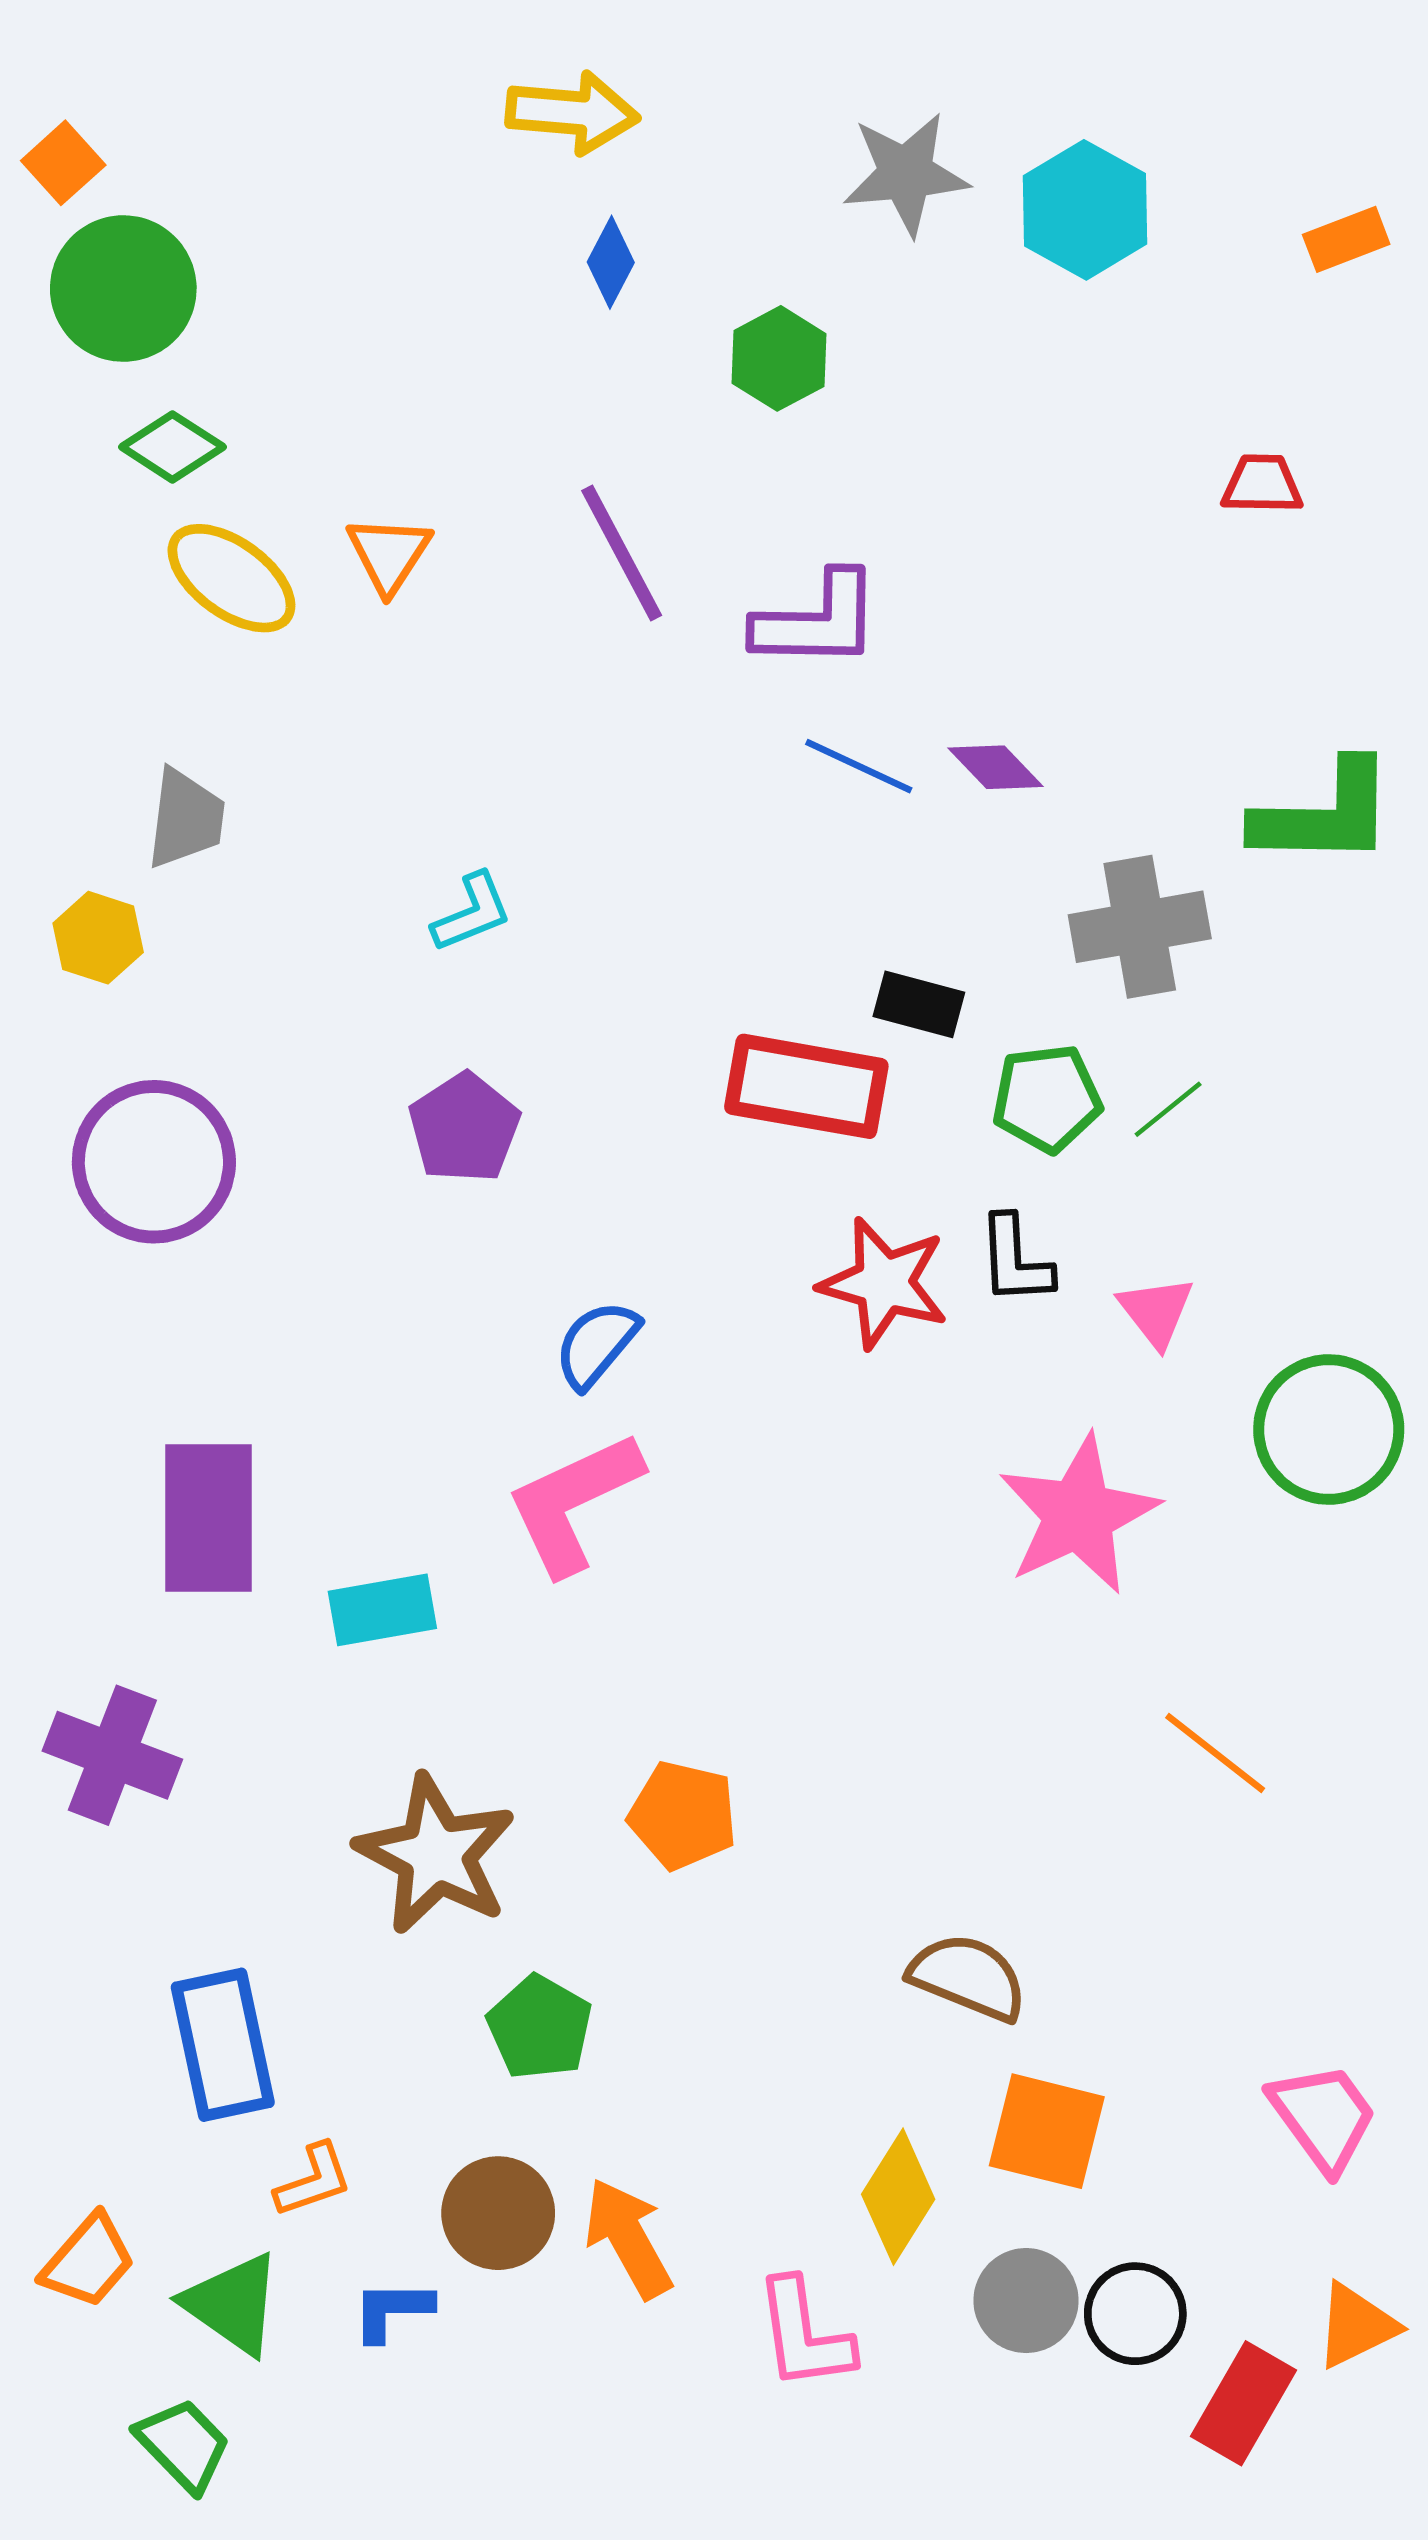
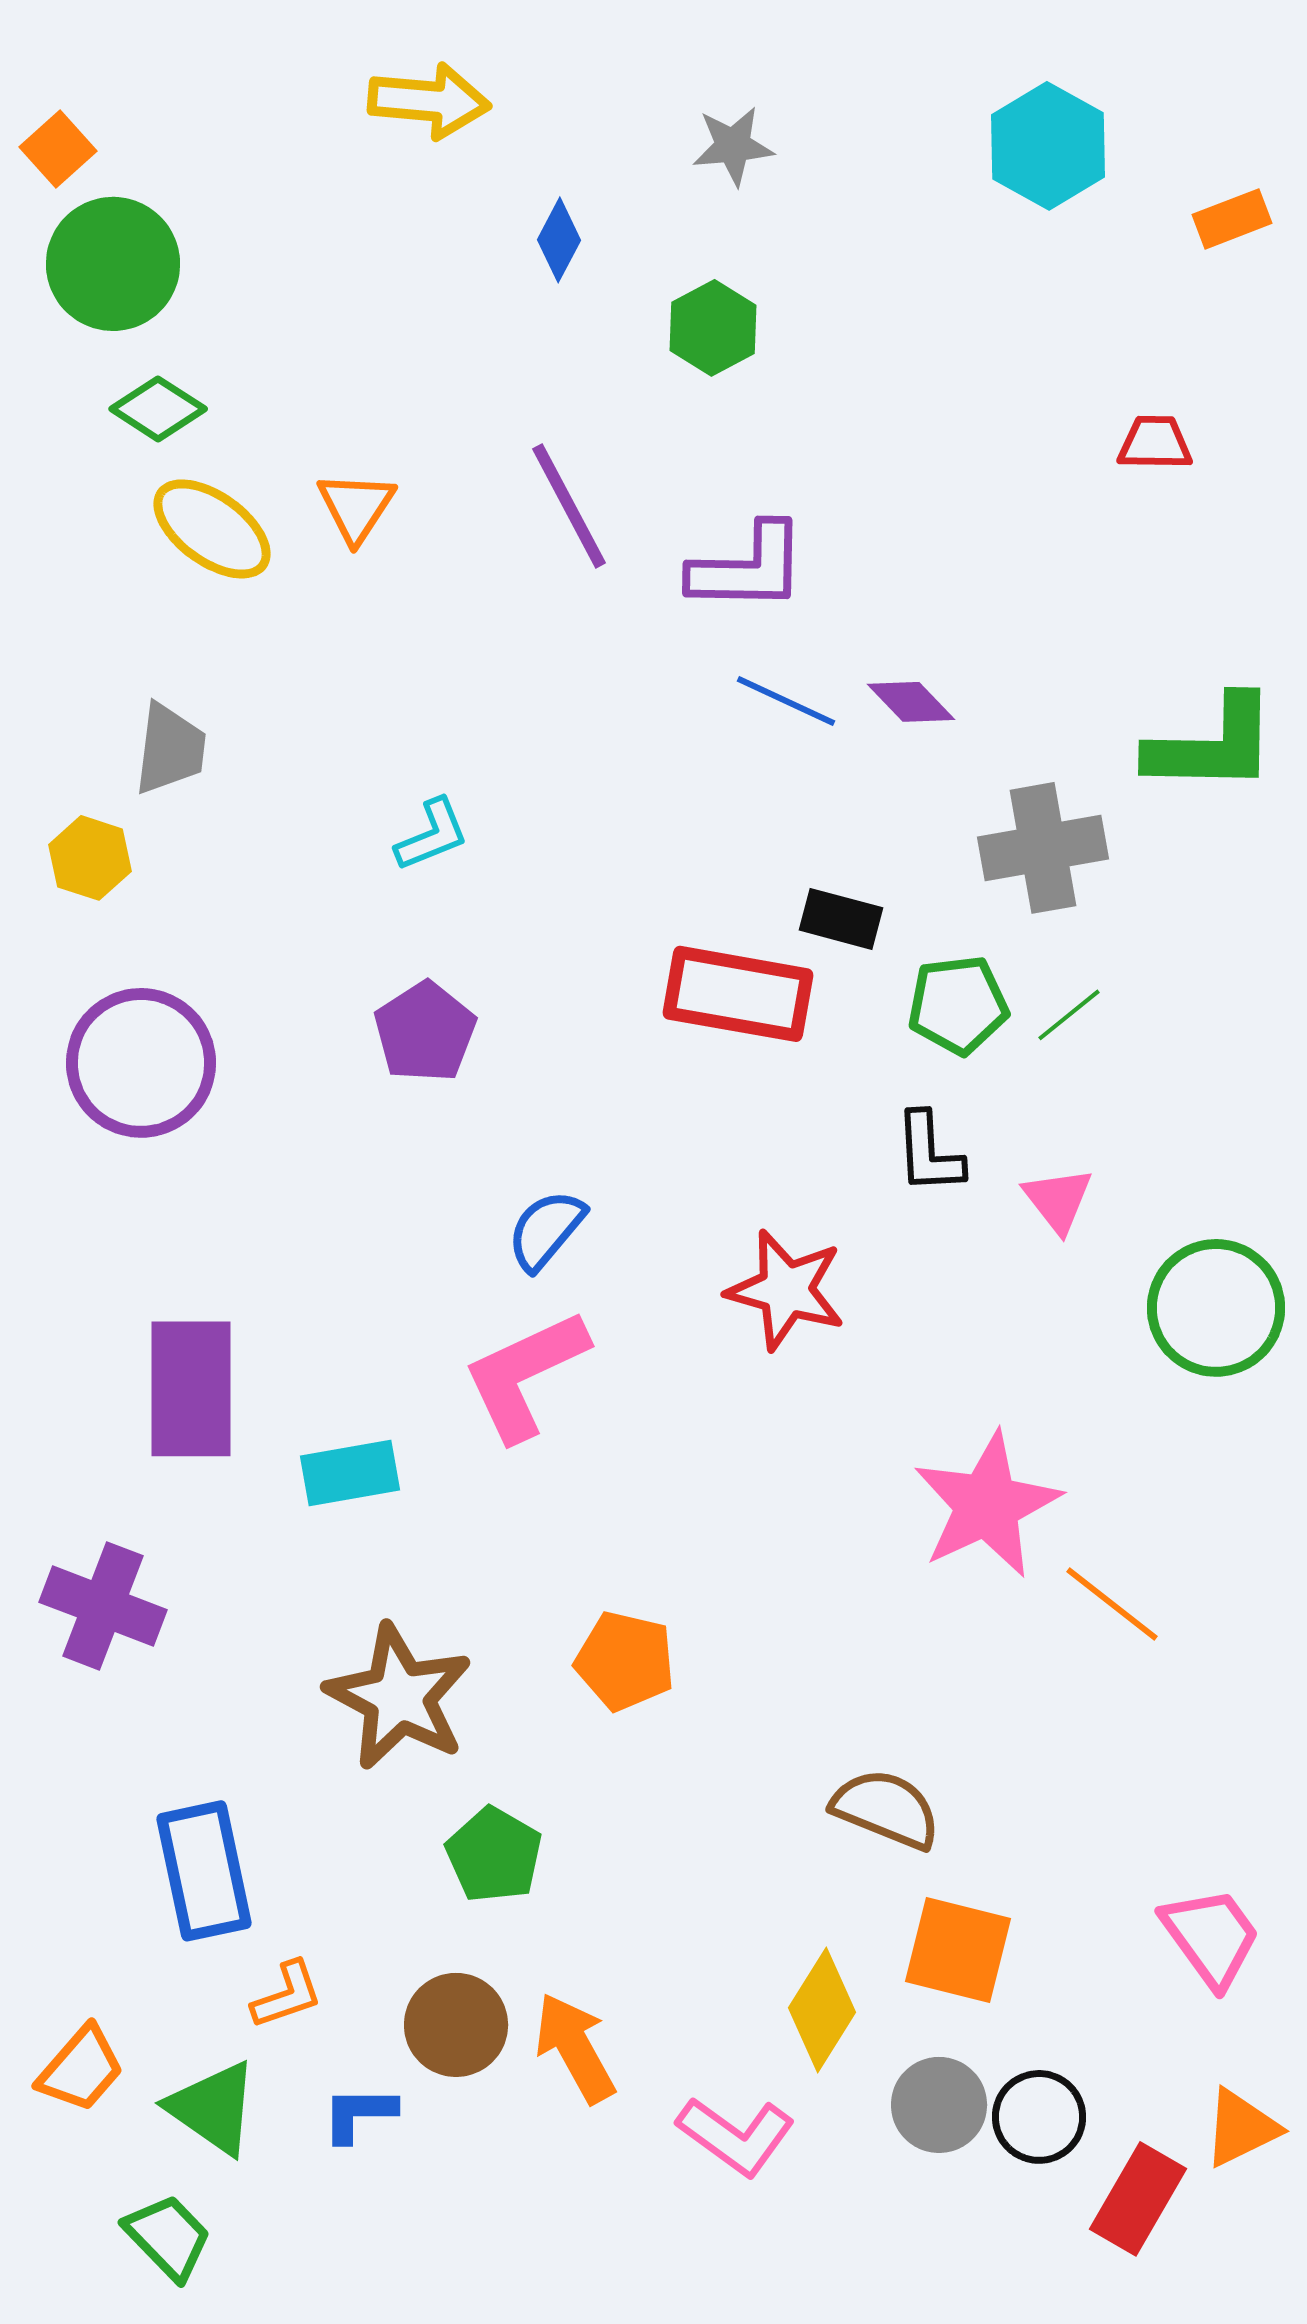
yellow arrow: (572, 113) -> (429, 101), moved
gray star: (906, 174) -> (733, 146), moved, size x0.7
cyan hexagon: (1085, 210) -> (1048, 146), moved
red star: (884, 1283) -> (786, 1290), moved
pink star: (1078, 1515) -> (987, 1505), moved
pink L-shape: (804, 2334) -> (736, 2136), turned -46

